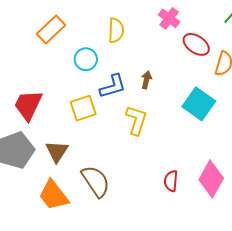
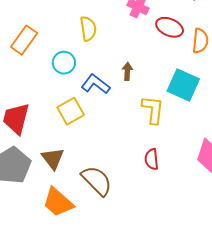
blue L-shape: (113, 86) -> (96, 84), turned -116
yellow L-shape: (136, 120) -> (153, 110), moved
red semicircle: (171, 181) -> (152, 159), moved

